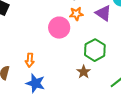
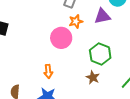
purple triangle: (103, 13) -> (102, 16), turned -36
orange arrow: (30, 60) -> (48, 71), moved

